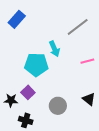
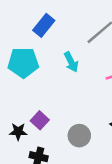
blue rectangle: (17, 19) -> (44, 25), moved
cyan pentagon: (36, 65) -> (23, 63), moved

